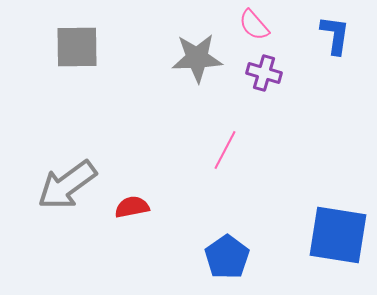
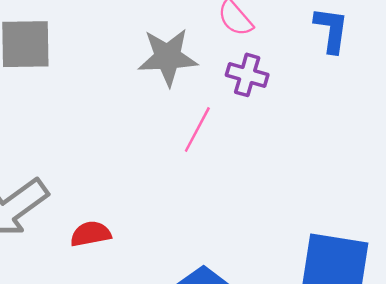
pink line: (225, 150) -> (197, 129), moved

